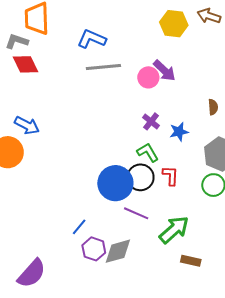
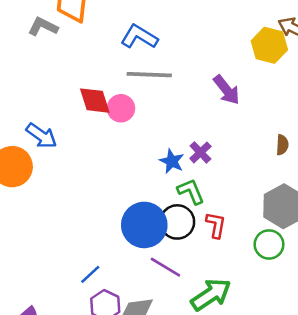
yellow hexagon: (174, 24) -> (269, 45), moved
red diamond: (25, 64) -> (95, 101), moved
pink circle: (148, 77) -> (121, 108), moved
blue star: (179, 132) -> (172, 161), moved, turned 30

